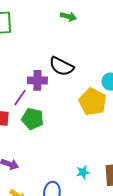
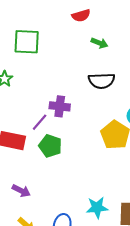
black semicircle: (61, 66) -> (102, 81), moved, turned -35
cyan star: (83, 172) -> (97, 208), size x1.5

